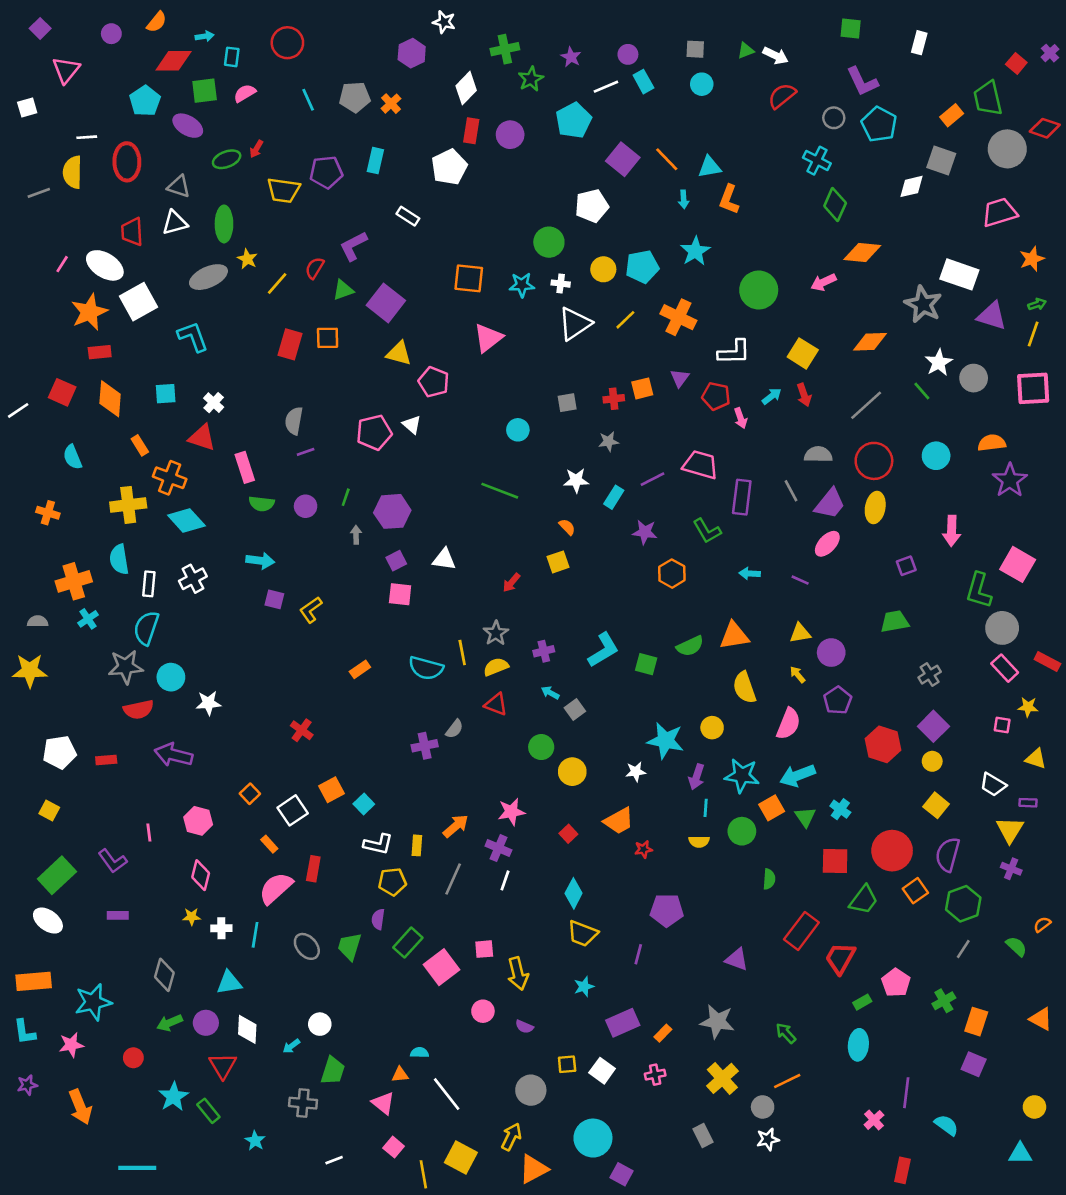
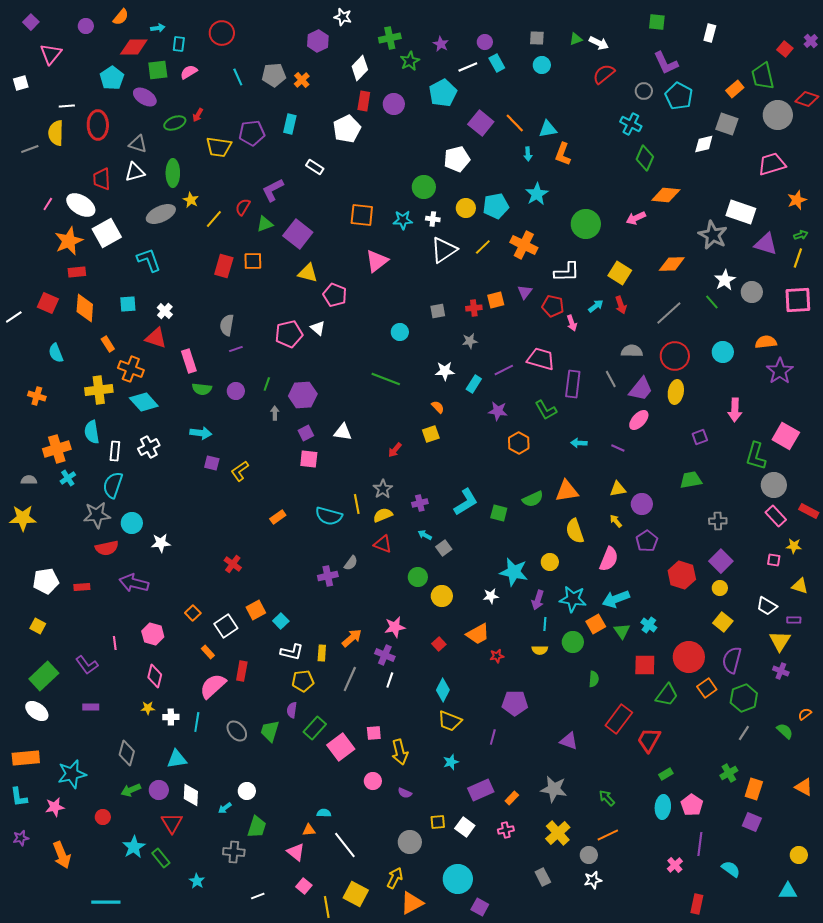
gray cross: (930, 675) -> (718, 521), turned 30
pink pentagon: (896, 983) -> (692, 805), moved

